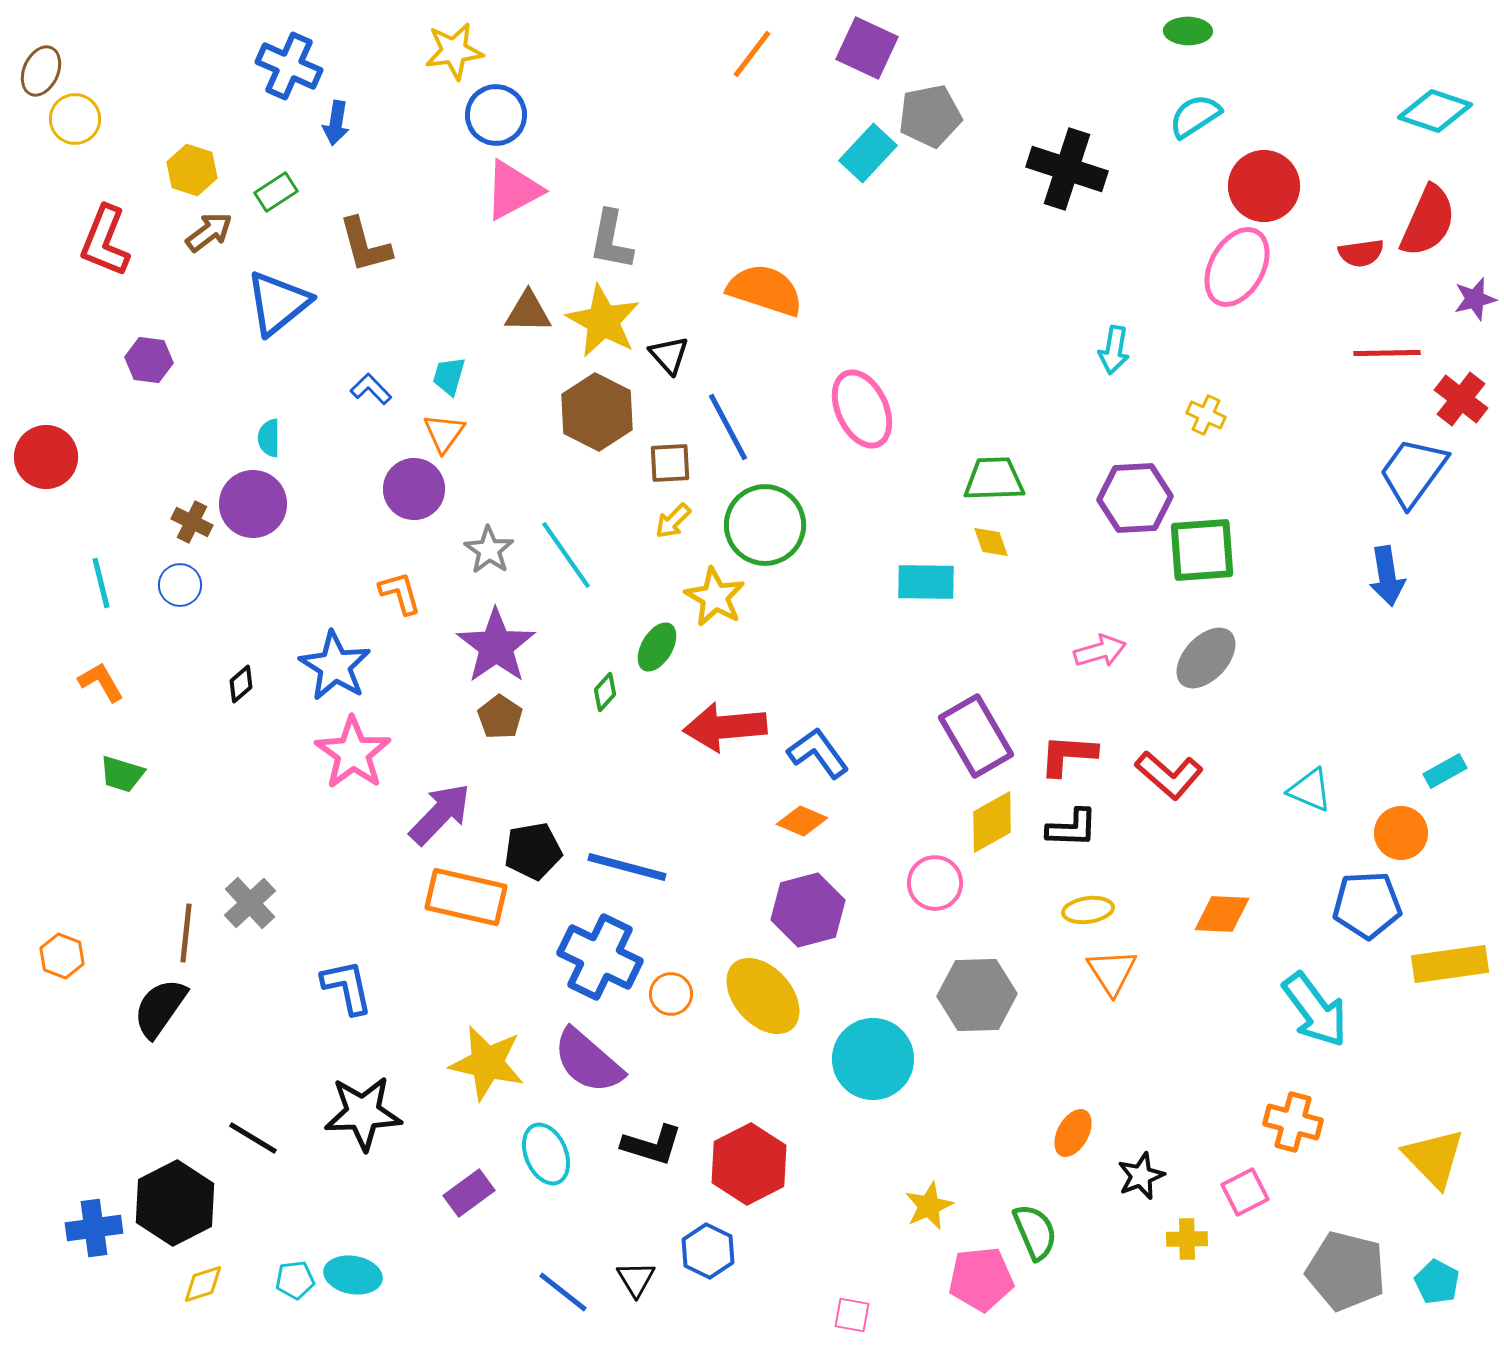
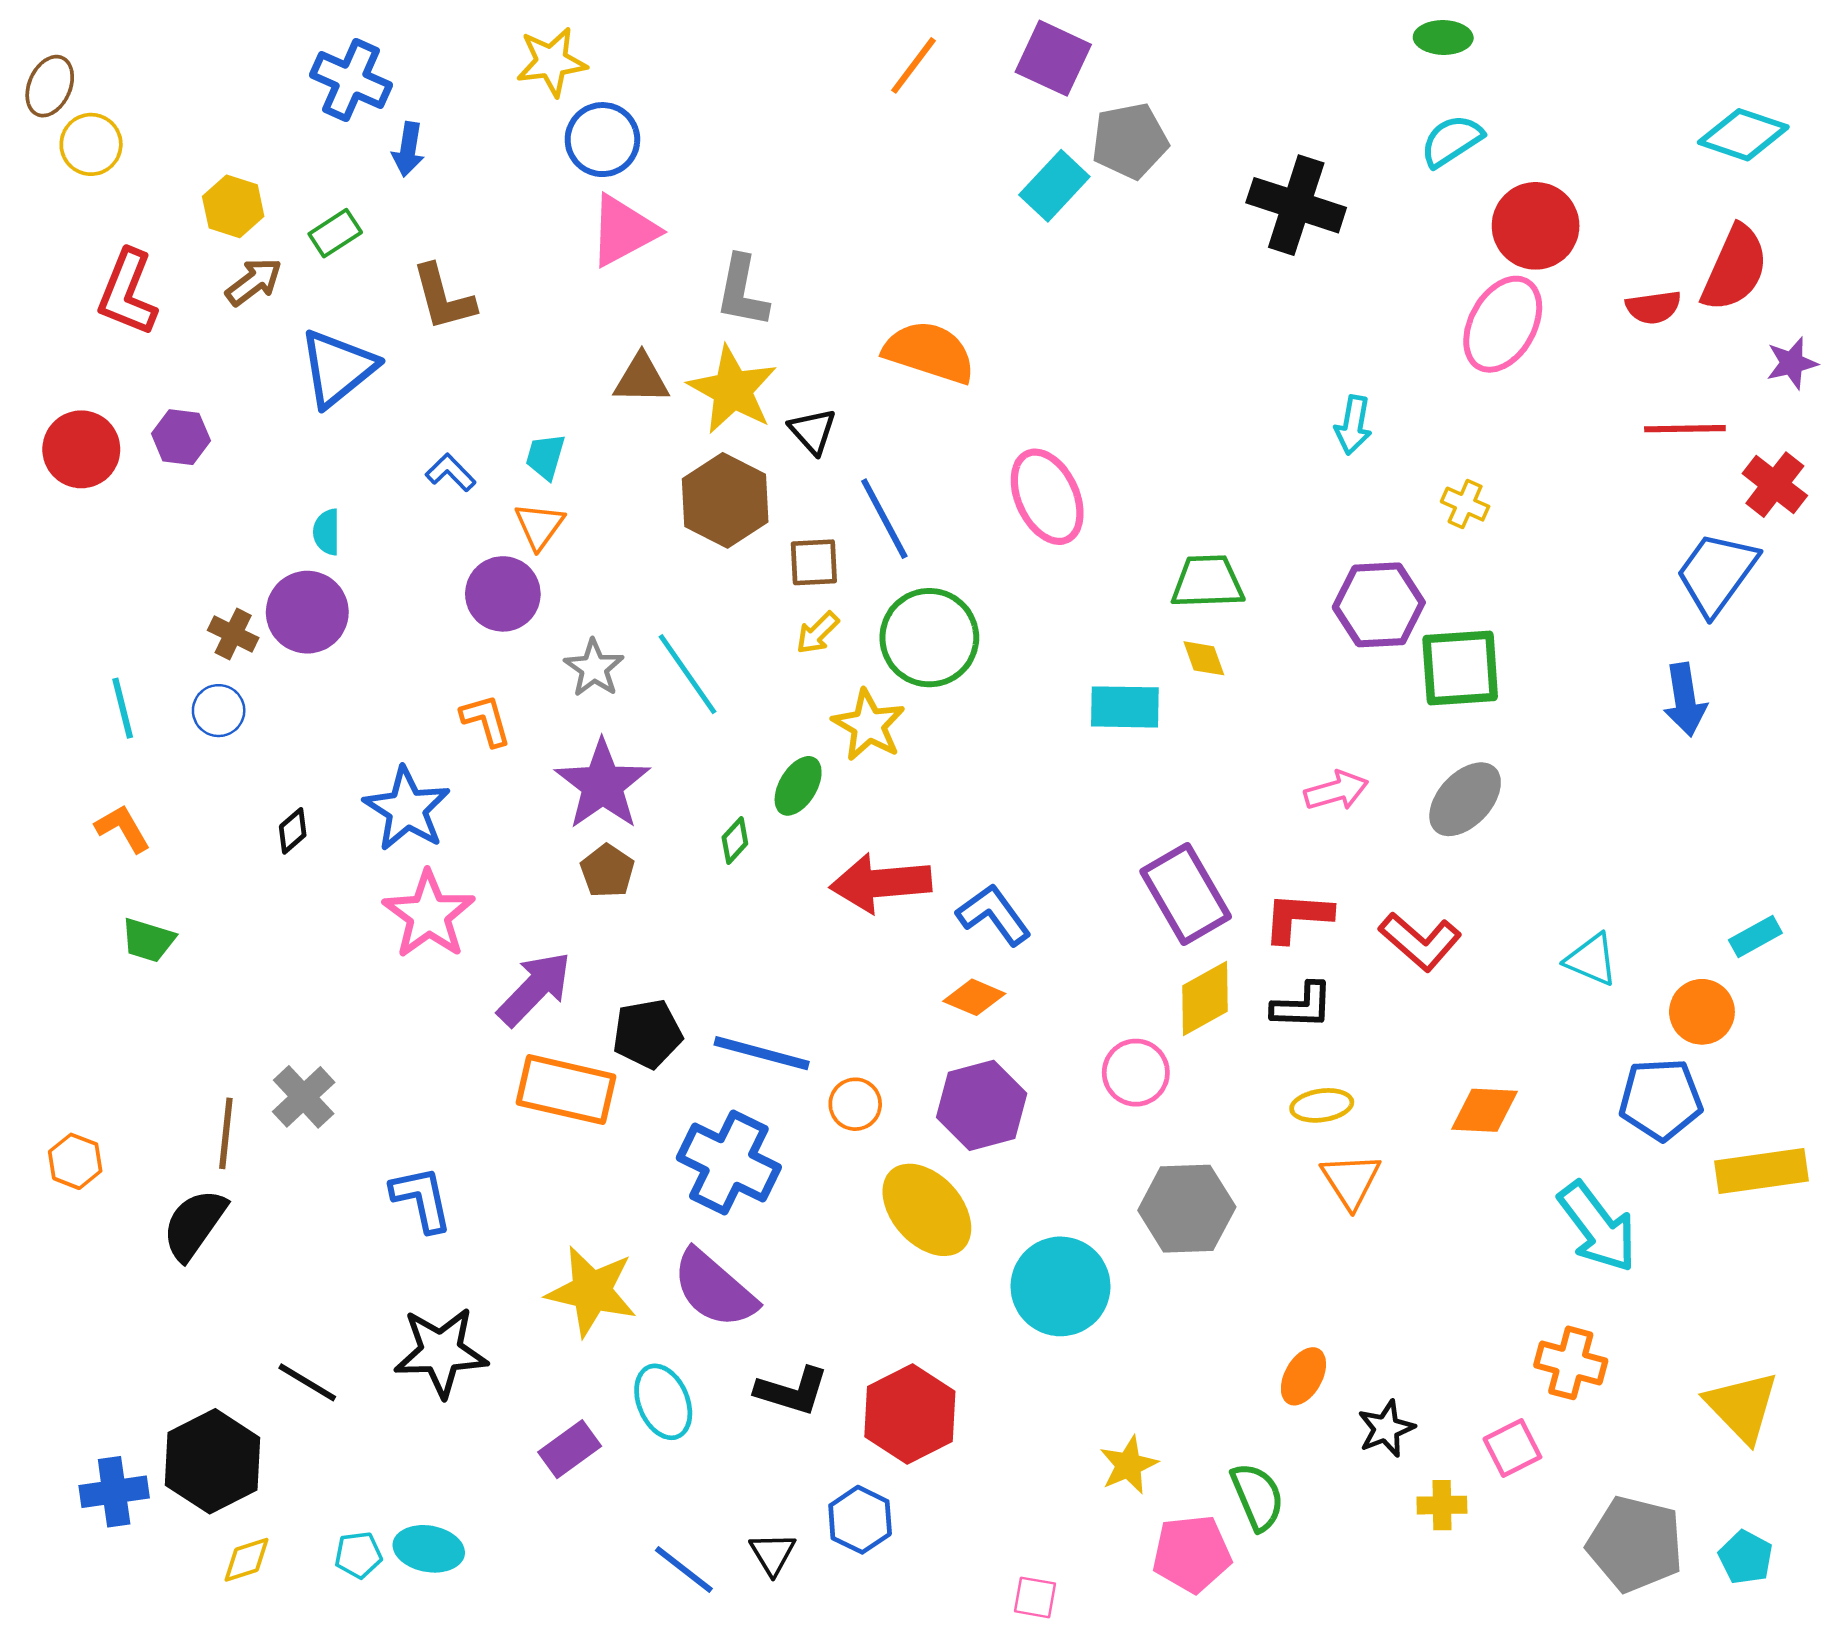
red circle: (46, 457) -> (81, 449), moved
orange circle: (671, 994) -> (855, 1104), moved

